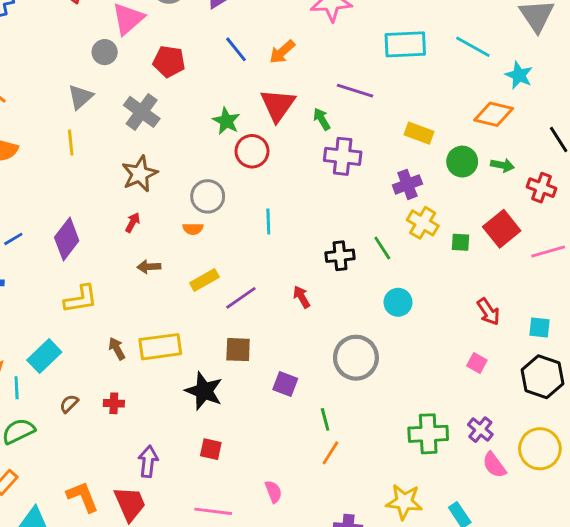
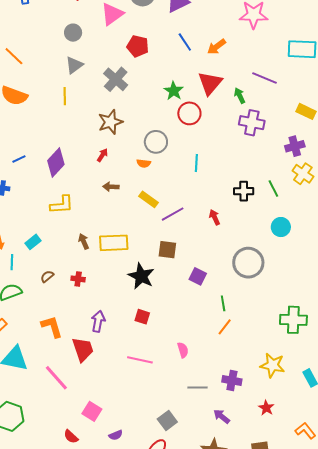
gray circle: (105, 52) -> (73, 33), moved
yellow rectangle: (204, 280) -> (148, 199), turned 60
cyan rectangle: (44, 356) -> (33, 242), size x0.7
orange L-shape: (83, 497) -> (52, 327), moved

